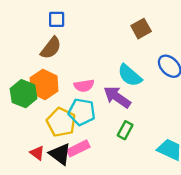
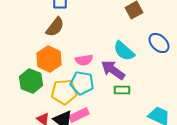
green hexagon: (23, 94) -> (31, 81), moved
yellow pentagon: (61, 122) -> (64, 92), turned -30
green rectangle: (125, 130) -> (122, 90), moved, turned 63

